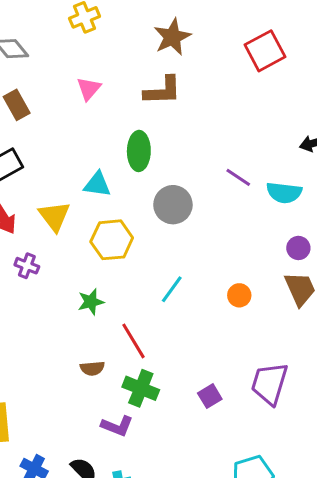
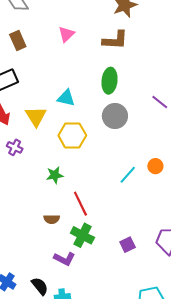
green ellipse: (139, 151) -> (110, 81), moved
cyan line: (172, 289) -> (128, 175), moved
orange circle: (239, 295) -> (155, 166), moved

